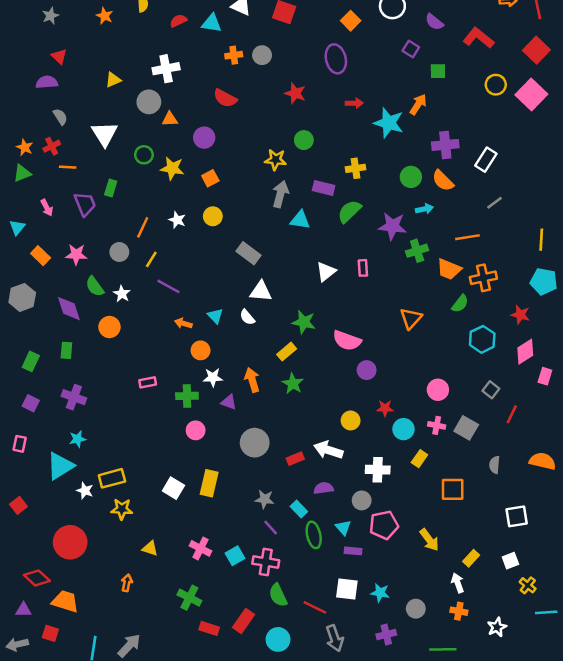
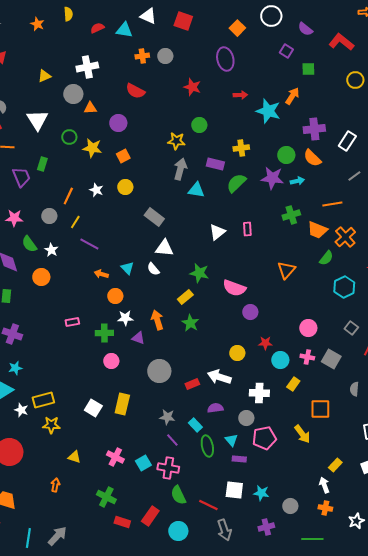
purple star: (392, 226) -> (272, 178), moved
orange cross: (483, 278) -> (345, 237), turned -30
yellow arrow: (429, 540) -> (302, 434), moved

